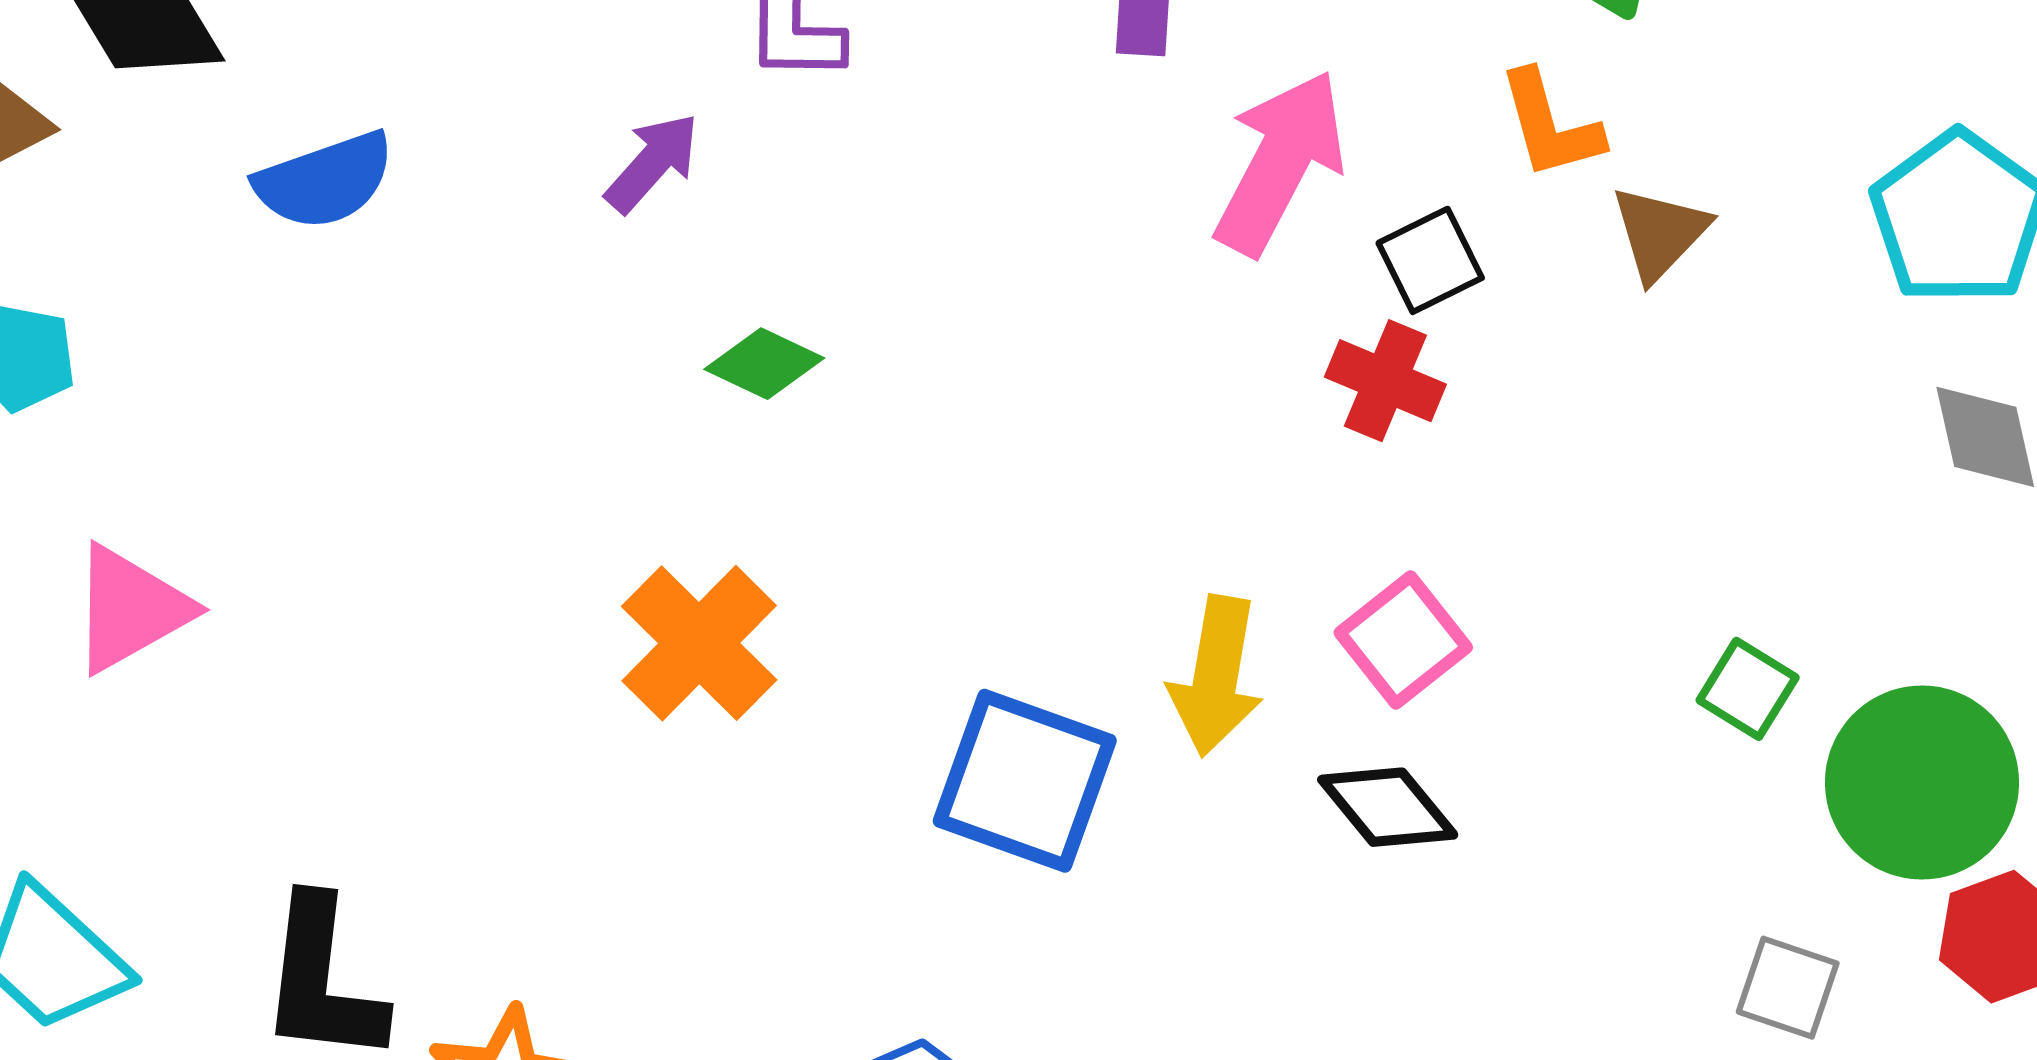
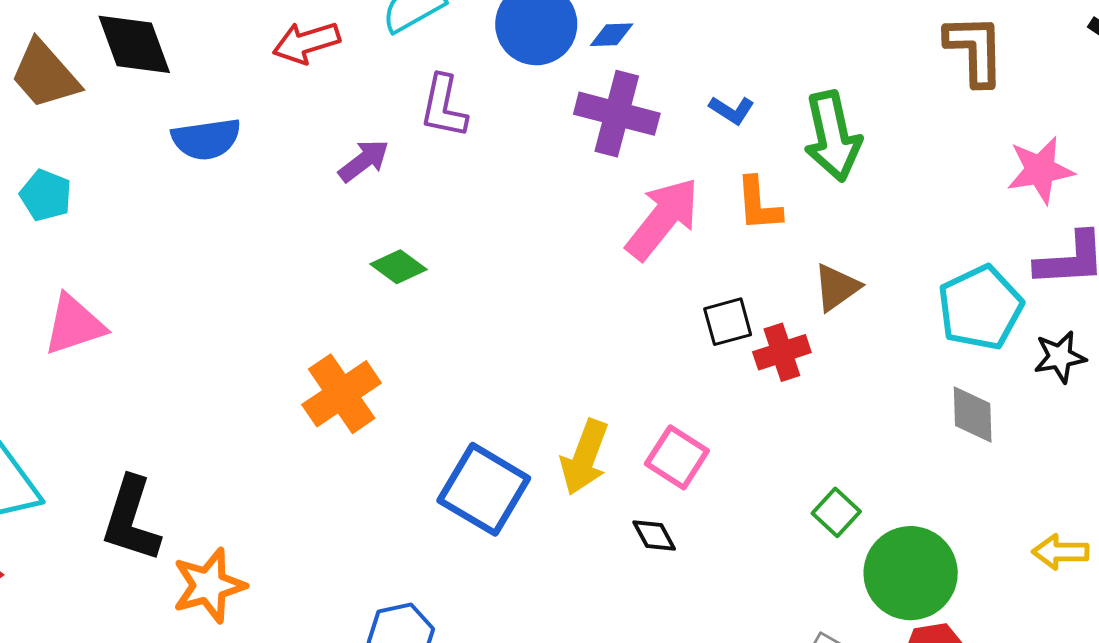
orange L-shape: (1550, 125) -> (758, 204), moved
black square: (1430, 260) -> (728, 322), moved
red cross: (1385, 381) -> (782, 352), moved, turned 38
pink square: (1403, 640) -> (677, 457), turned -30
black diamond: (1388, 807) -> (654, 535), size x0.7

